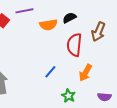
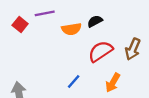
brown arrow: (98, 32) -> (133, 49), moved
red semicircle: (74, 45) -> (100, 51), turned 50

